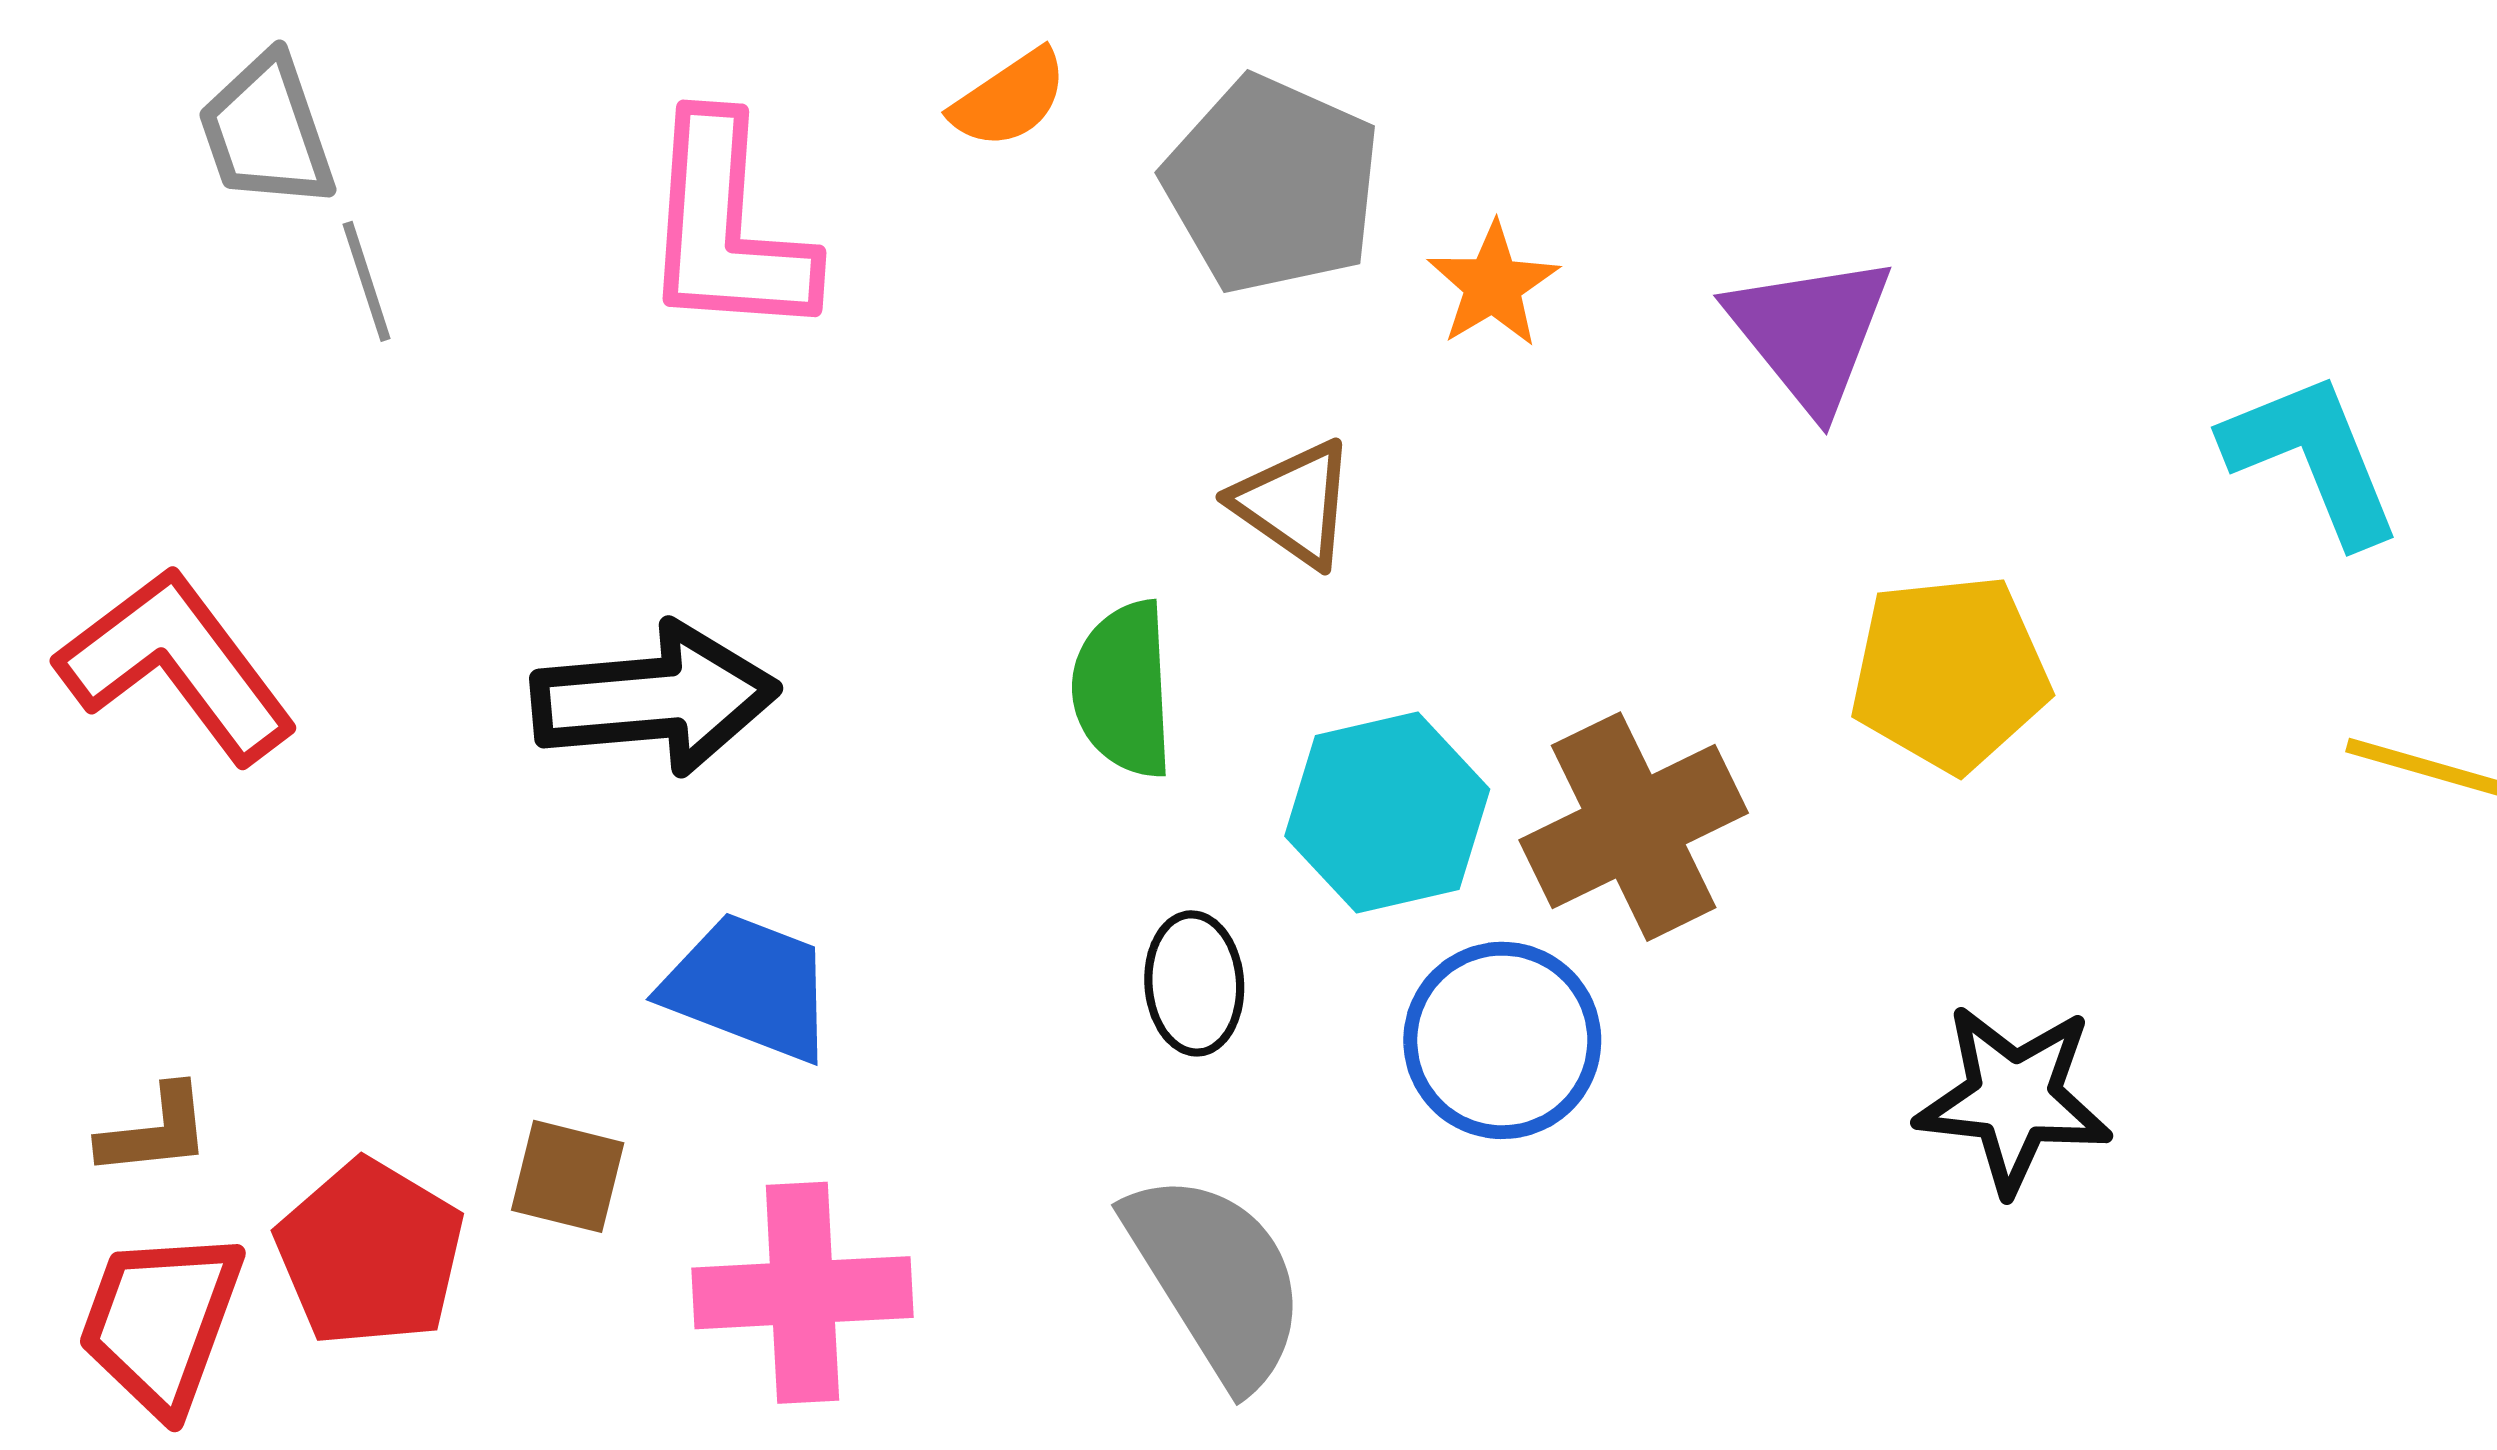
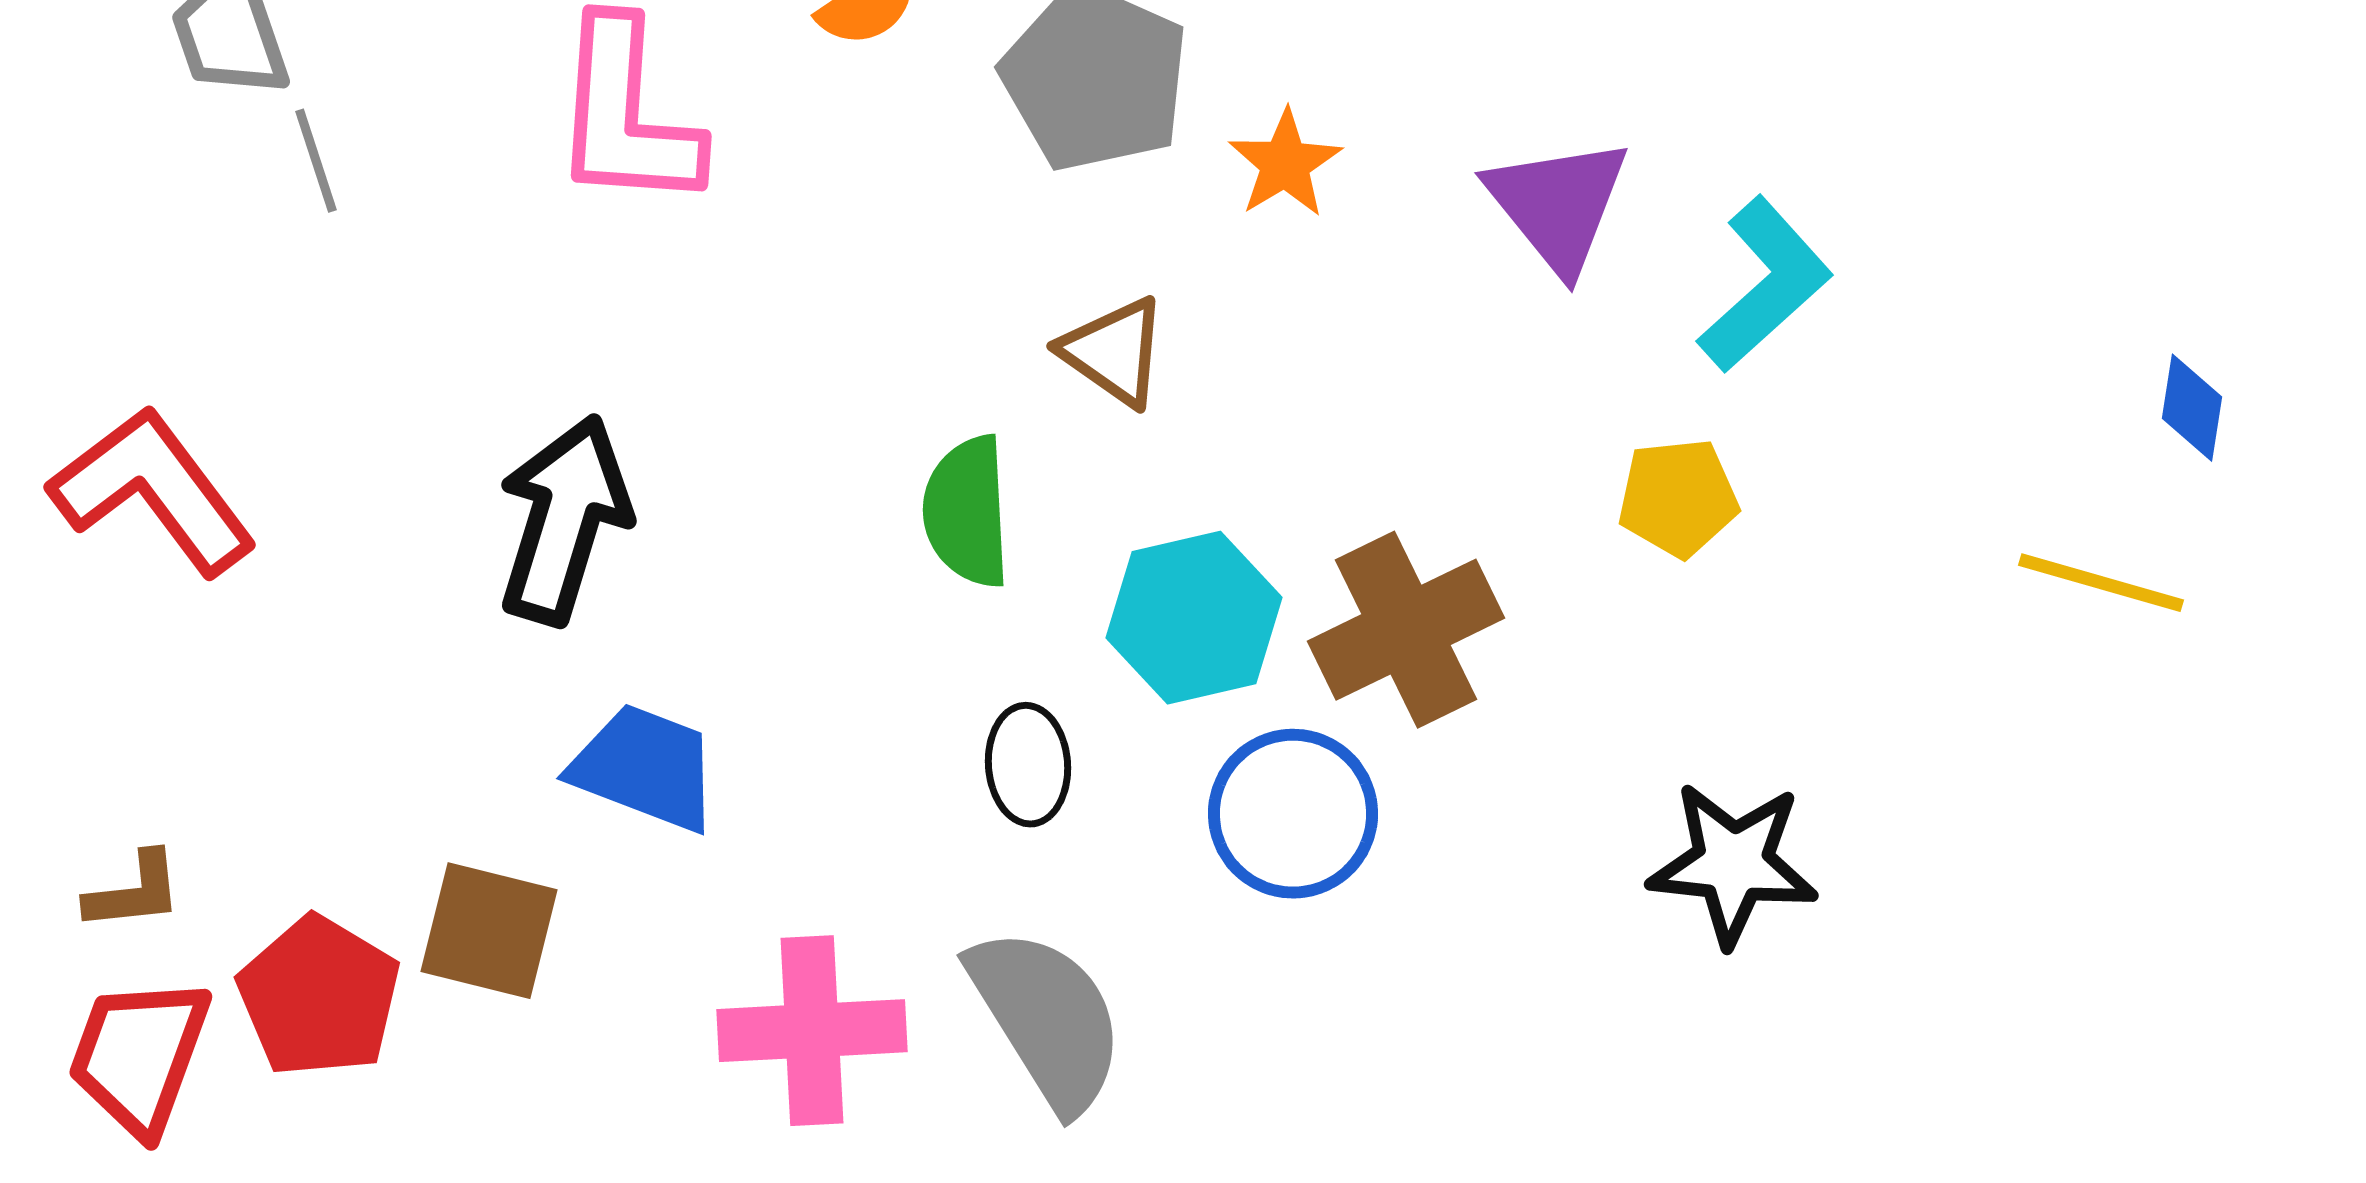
cyan L-shape: (2313, 458) -> (1765, 285), moved, turned 70
yellow pentagon: (1950, 673) -> (1678, 498), size x0.7
black arrow: (655, 699) -> (564, 520), turned -68
brown square: (568, 1176) -> (489, 931), size x1.4
pink cross: (802, 1293) -> (812, 1031), moved

